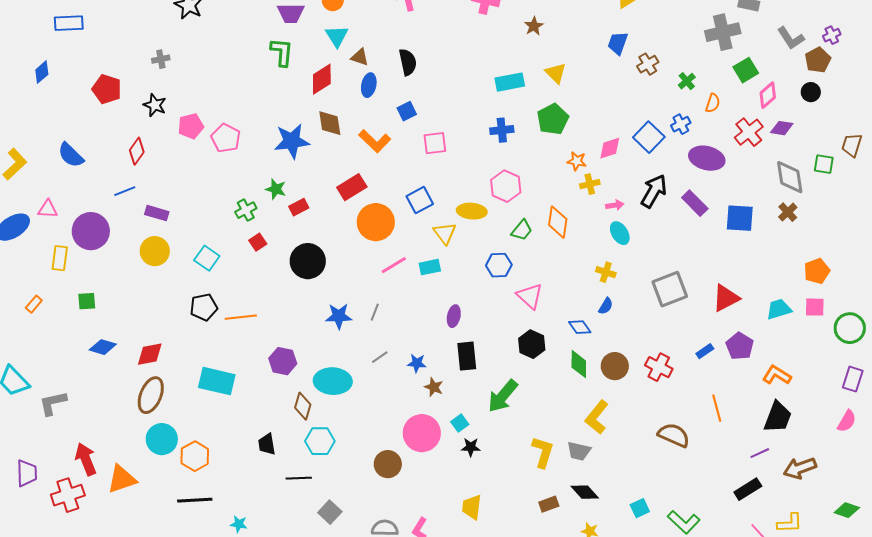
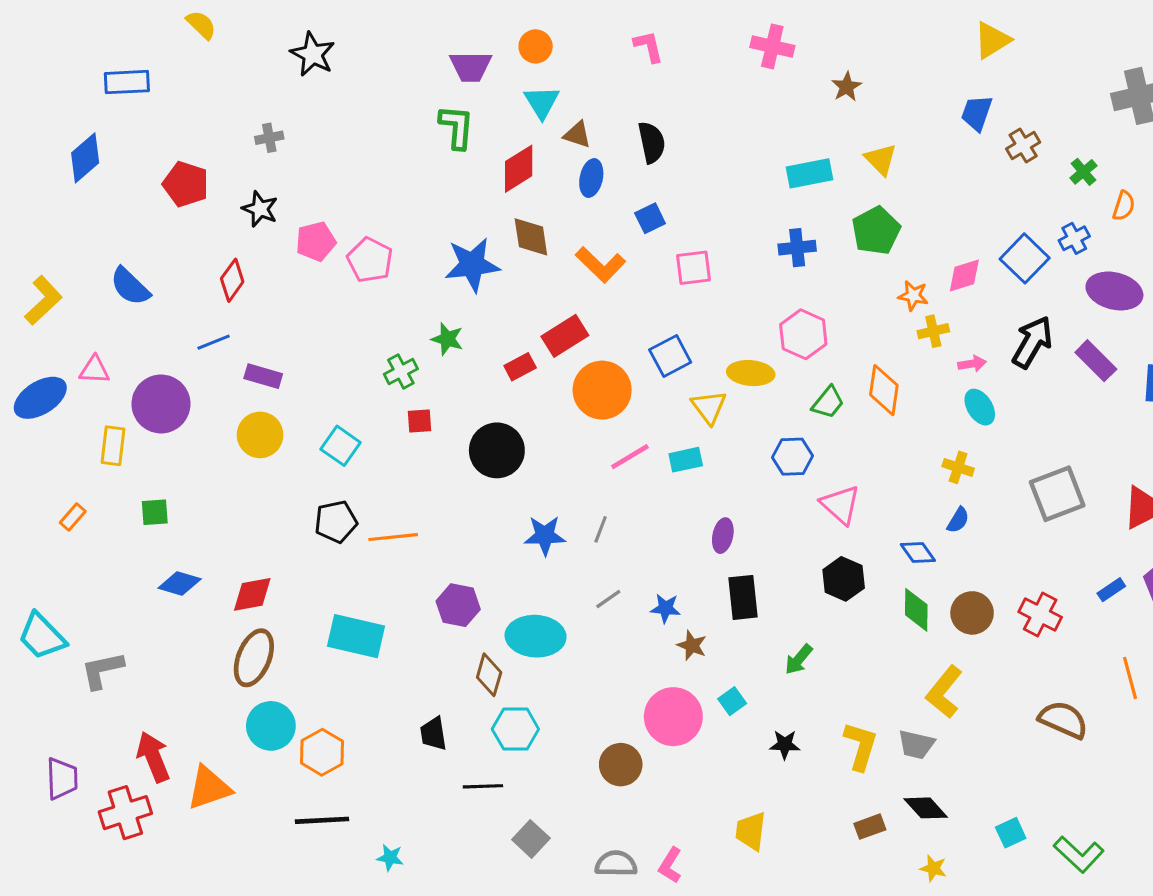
blue diamond: (42, 72) -> (85, 158), size x1.4
red rectangle: (299, 207) -> (520, 367), moved
red square: (258, 242) -> (419, 421), turned 30
green arrow: (503, 396) -> (799, 659), size x0.6
black star: (471, 447) -> (785, 744), moved

